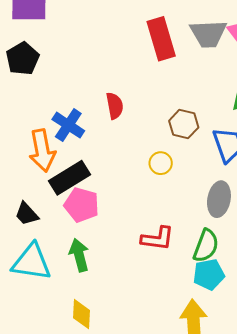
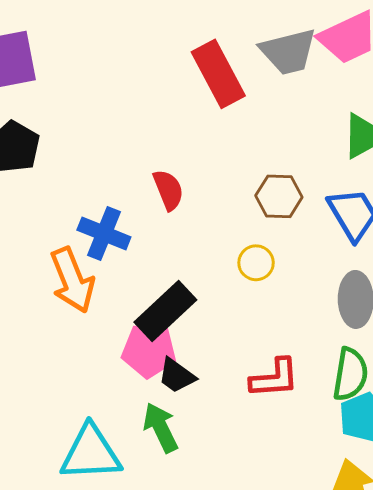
black rectangle: (69, 178) -> (165, 311), moved
black trapezoid: (27, 214) -> (177, 376), moved

